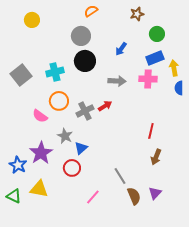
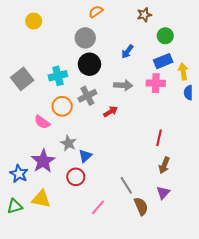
gray cross: (85, 111) -> (87, 96), moved
purple triangle: (155, 193) -> (163, 193), moved
green triangle: (14, 196) -> (15, 206), turned -42

